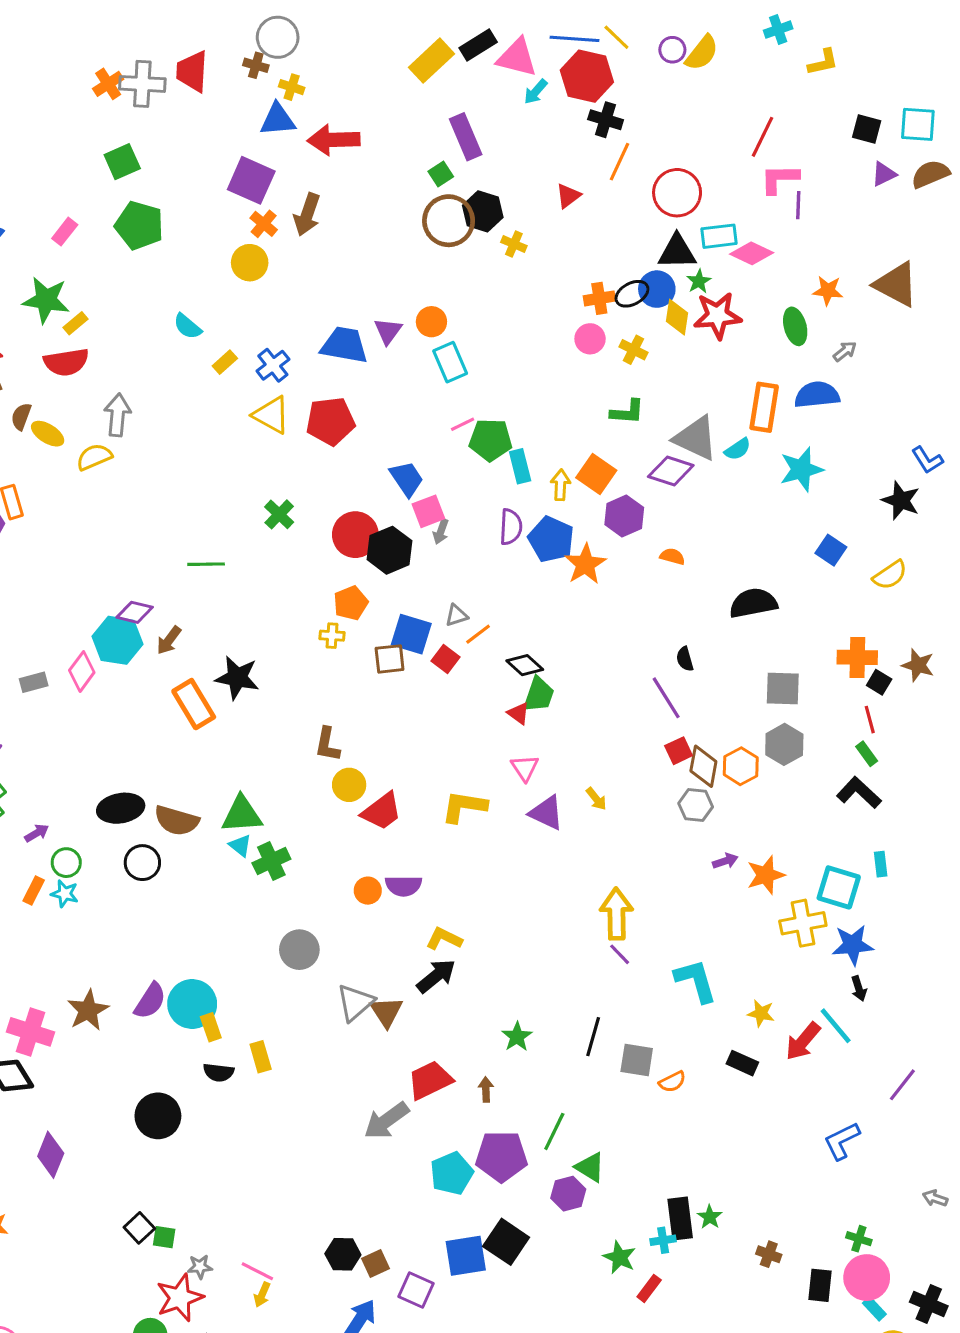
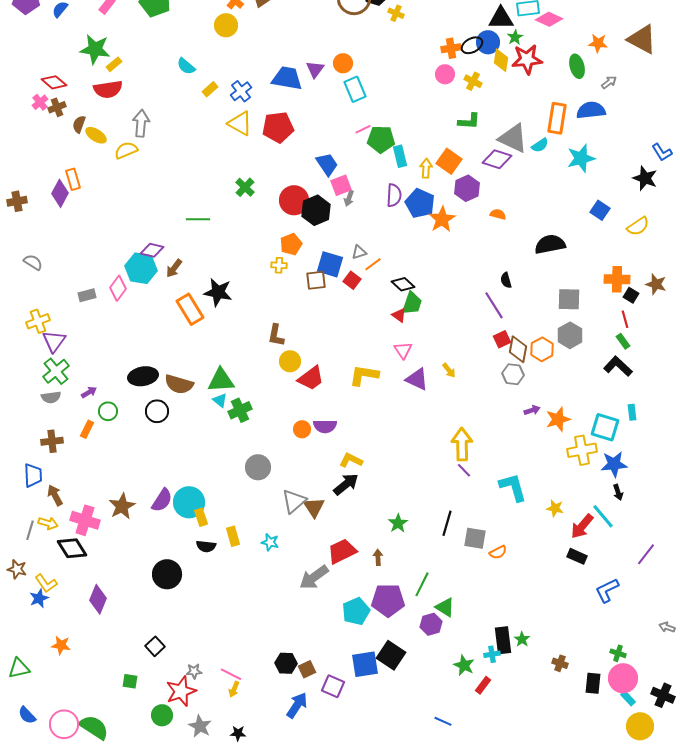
cyan star: (65, 894) -> (270, 542), moved
black rectangle: (742, 1063) -> (577, 556), moved
green square: (164, 1237) -> (130, 681), moved

